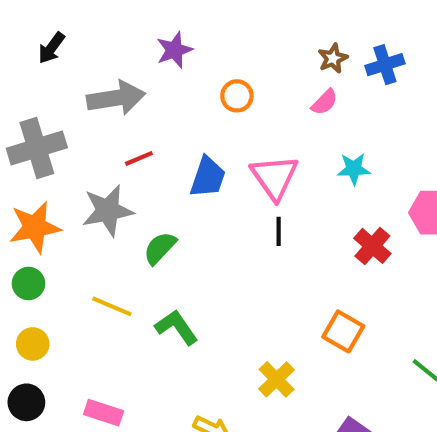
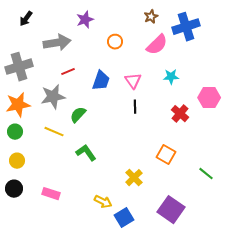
brown star: (333, 58) -> (151, 17), moved
blue cross: (385, 65) -> (186, 27), size x1.5
pink semicircle: (324, 102) -> (157, 45), size x1.6
pink triangle: (274, 177) -> (133, 81), size x0.7
yellow line: (112, 306) -> (54, 132), moved

